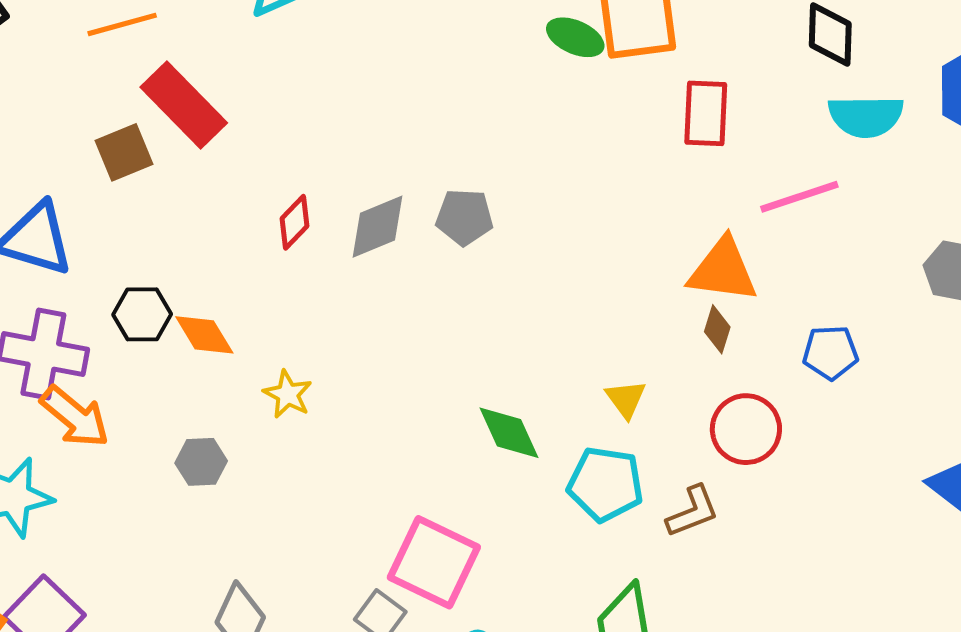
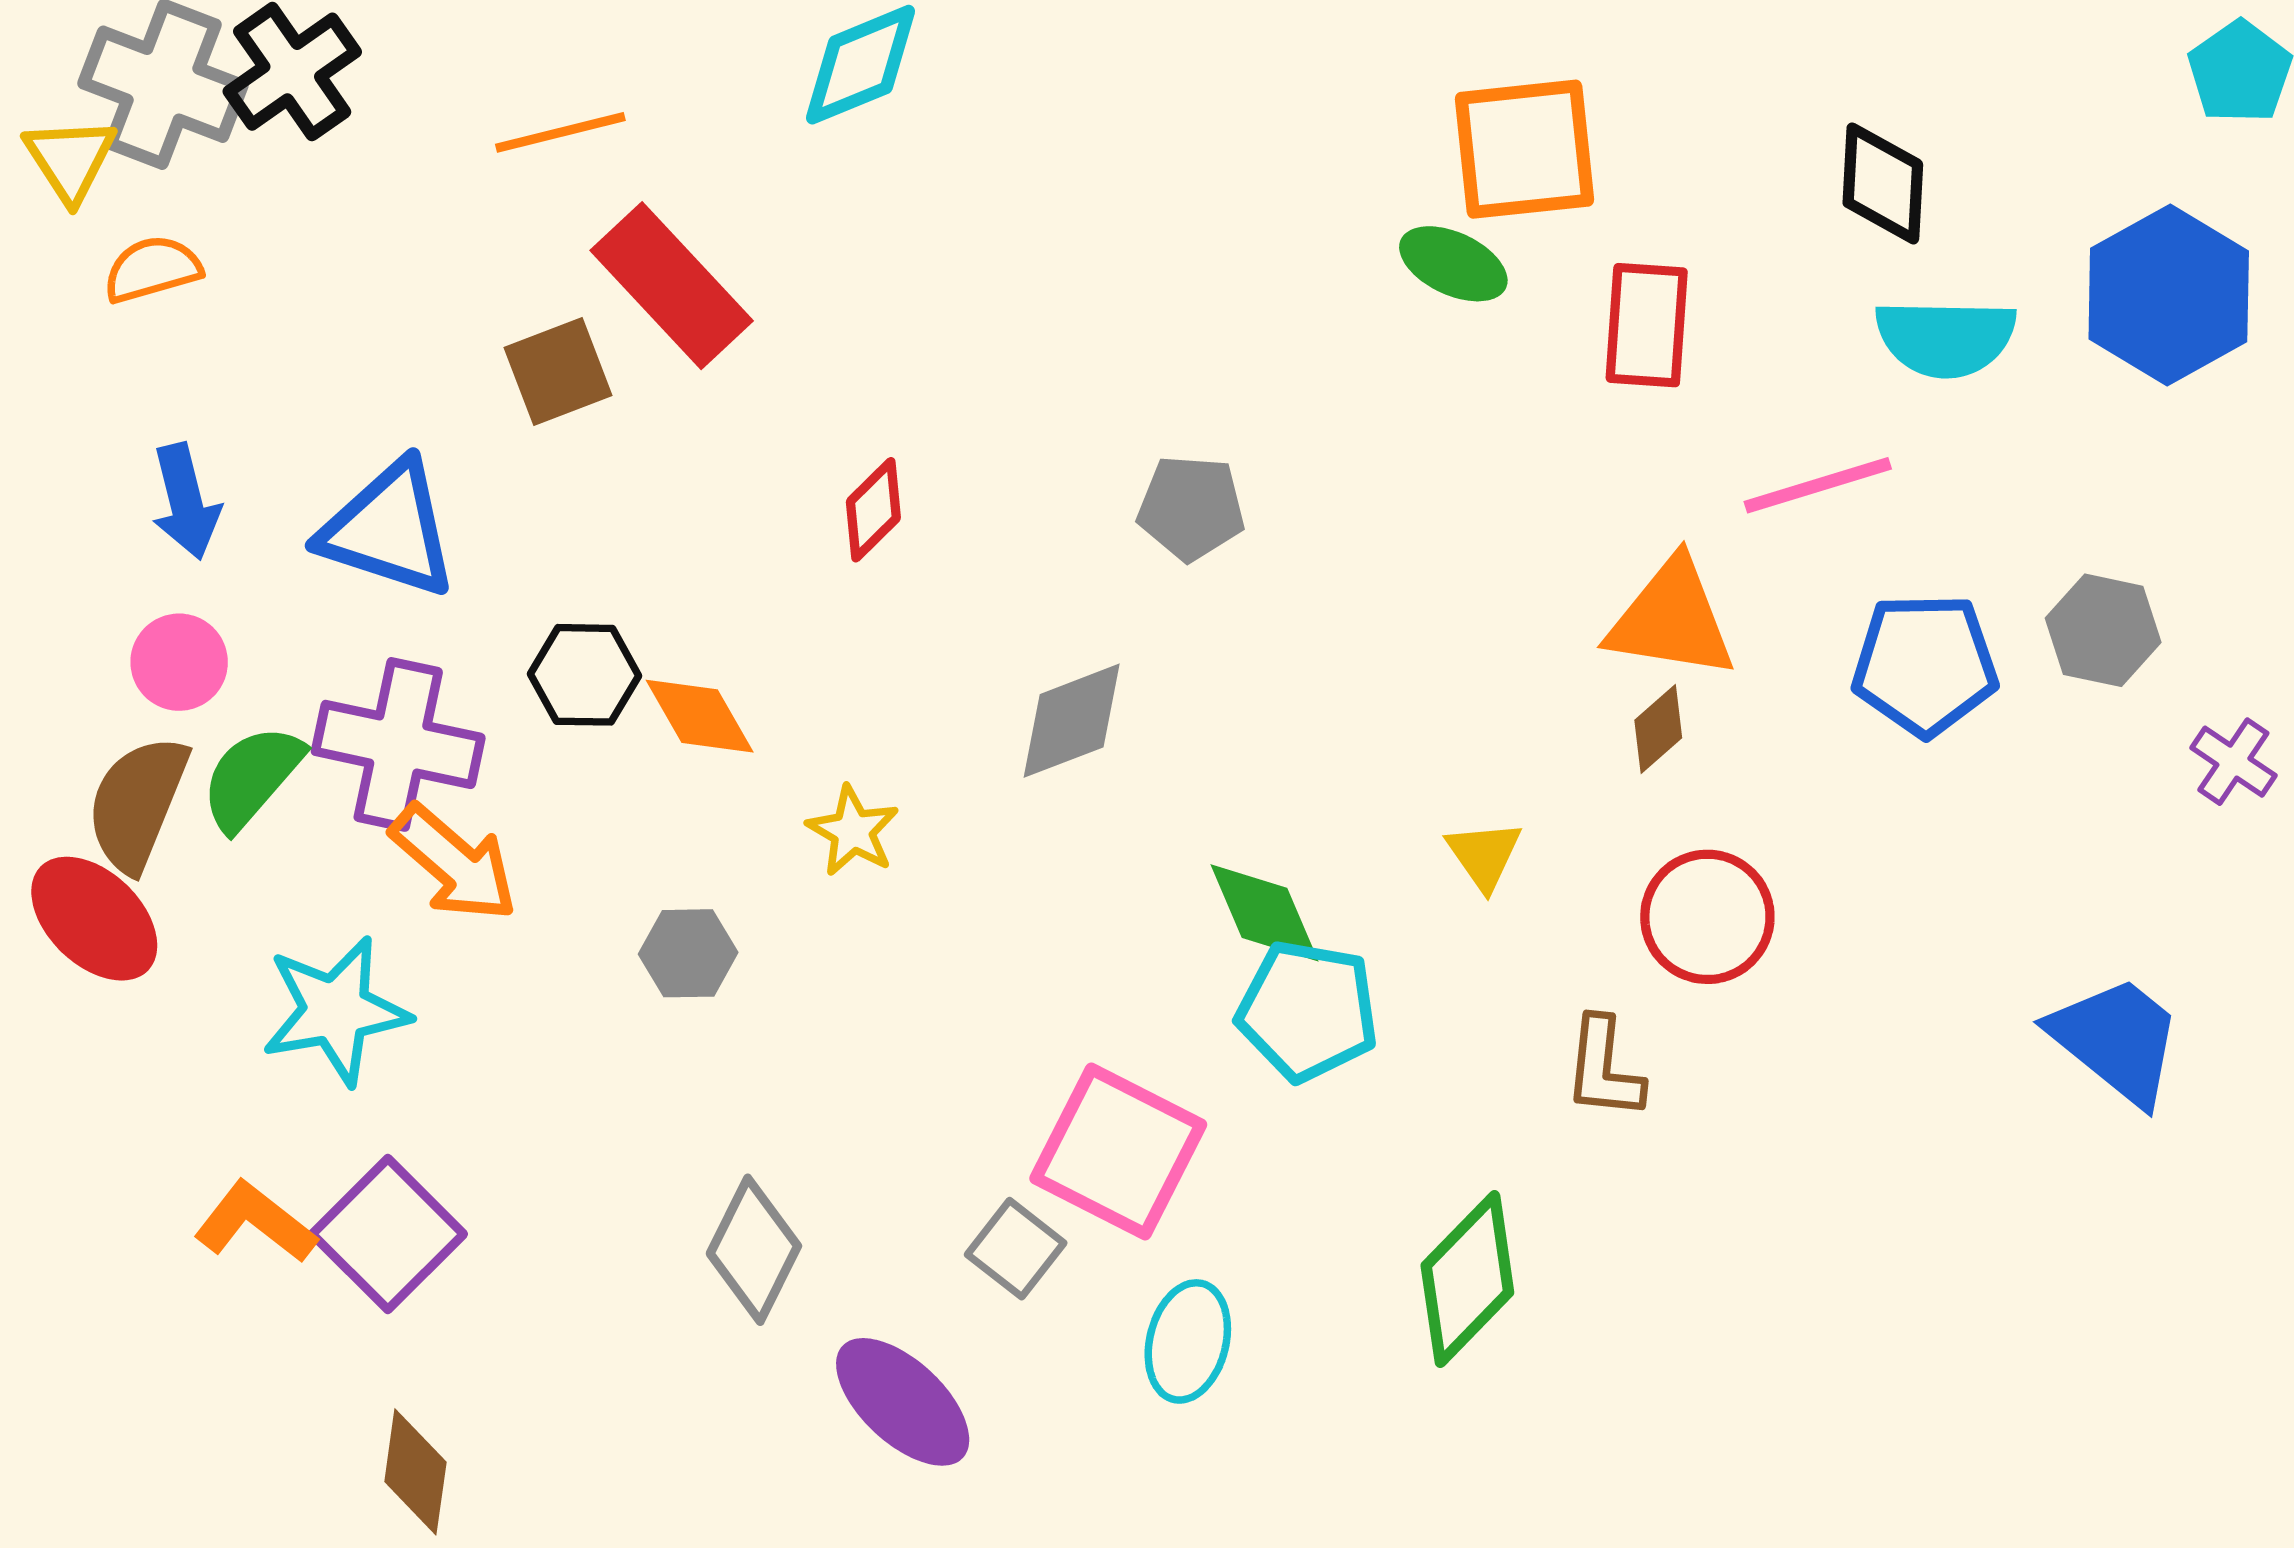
green ellipse: (575, 37) -> (1453, 264), moved
gray diamond: (378, 227) -> (1072, 721), moved
brown diamond: (717, 329) -> (1658, 729), turned 30
blue pentagon: (830, 353) -> (1925, 665), moved, size x1.4
cyan pentagon: (605, 484) -> (1308, 1011), moved
brown L-shape: (693, 511) -> (1604, 1068), turned 116

